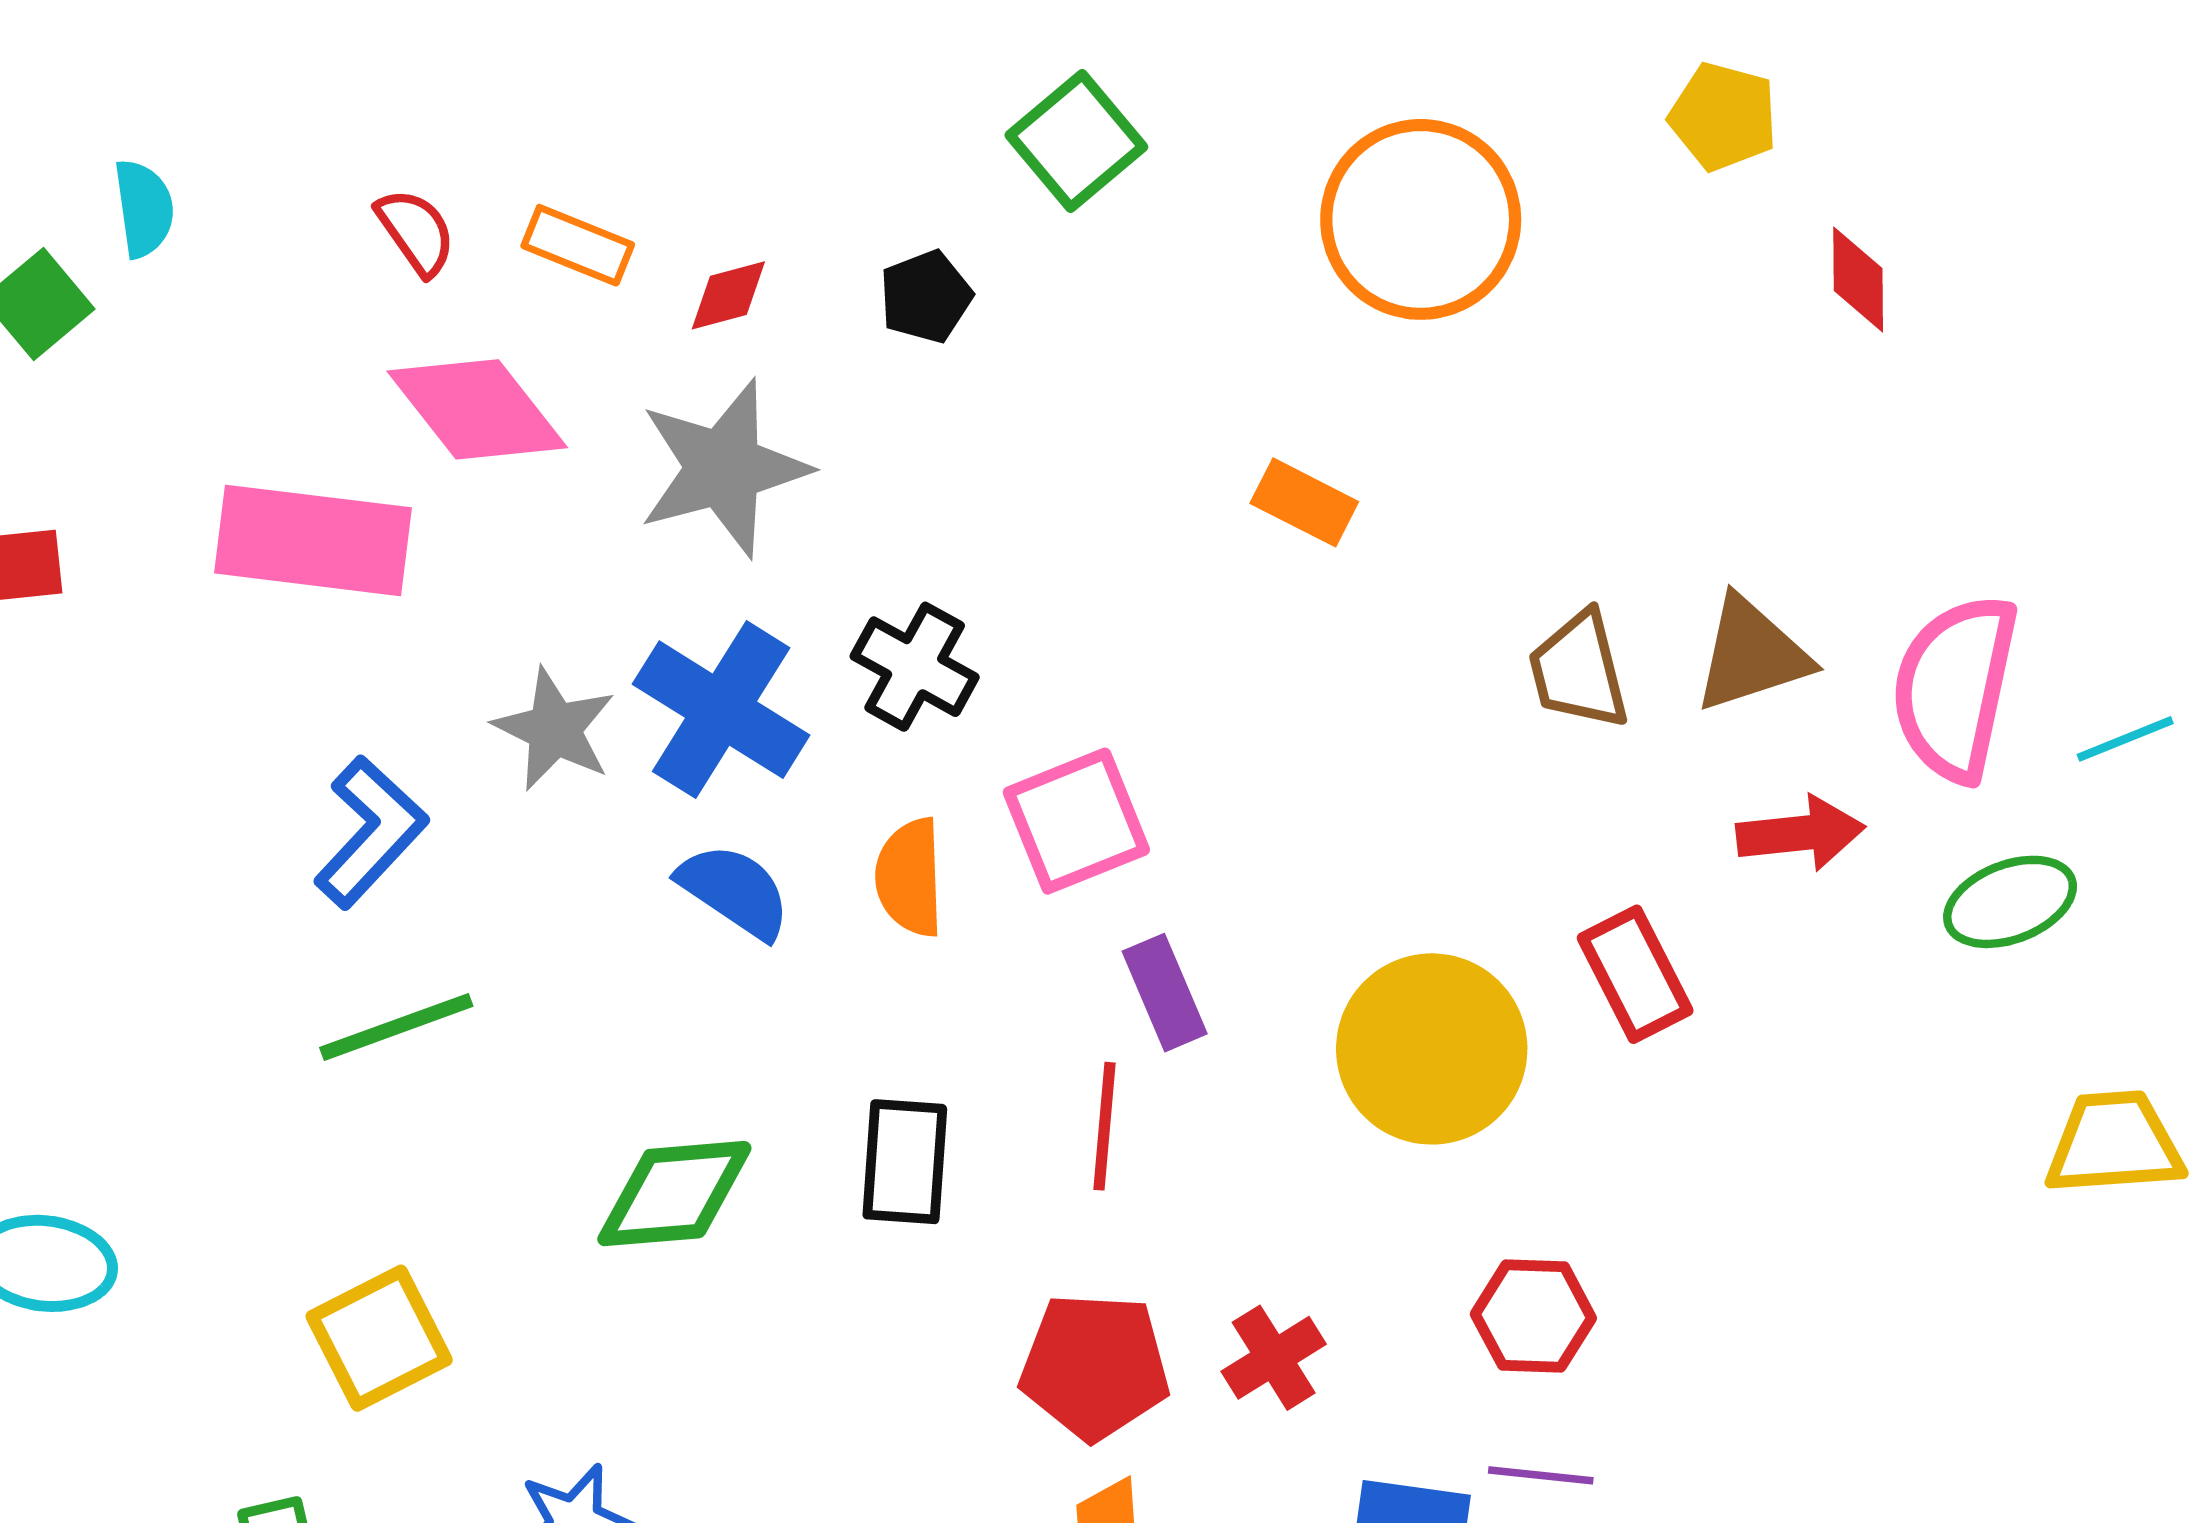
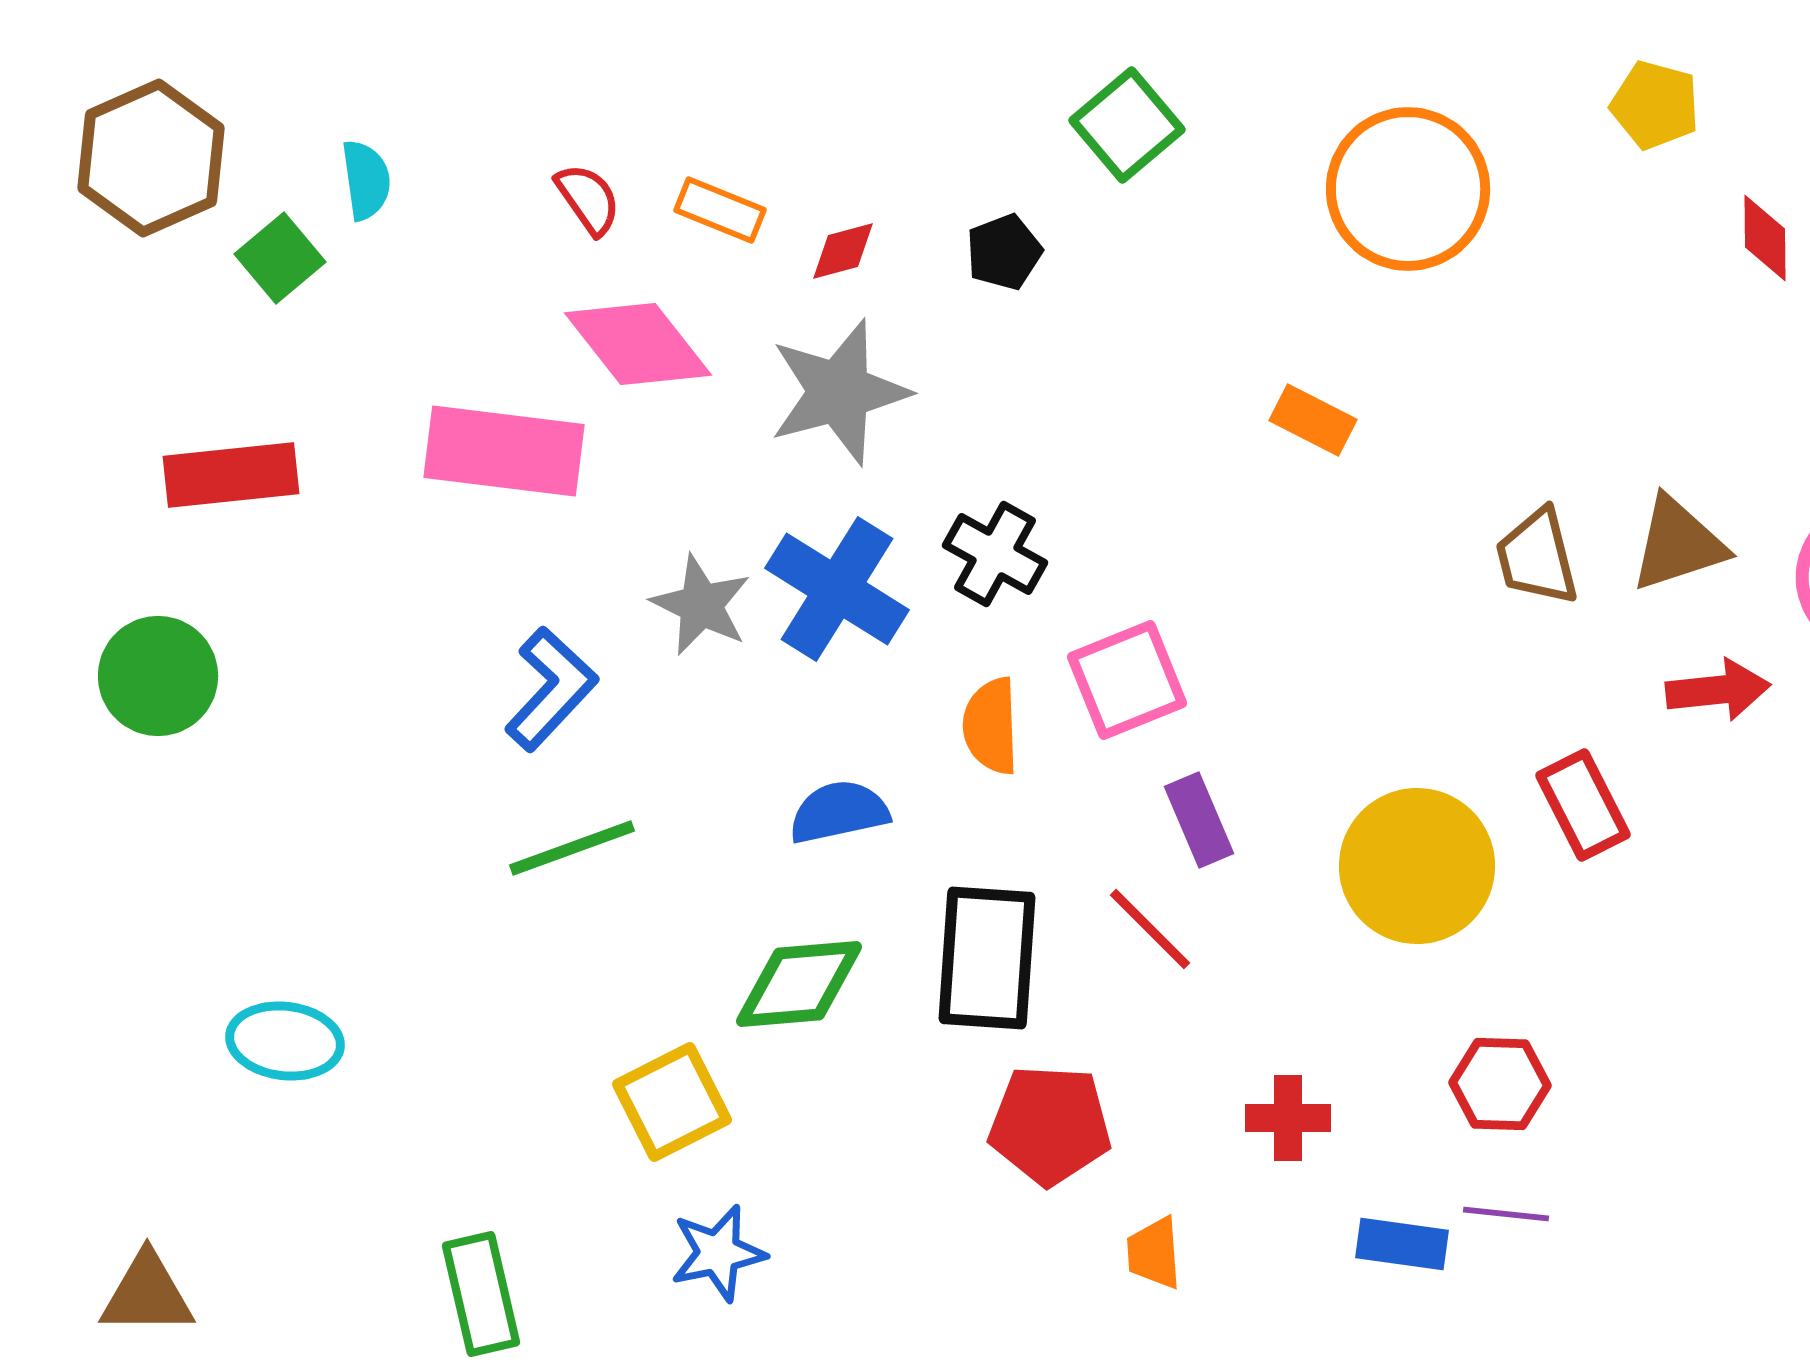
blue semicircle: (735, 891) -> (839, 812), moved, turned -46
red line: (1105, 1126) -> (1150, 929), turned -50
black rectangle: (905, 1162) -> (987, 958), size x1.4
yellow square: (379, 1338) -> (672, 1102), moved
red cross: (1274, 1358) -> (1288, 1118), turned 32
red pentagon: (1095, 1366) -> (1050, 1125), moved

